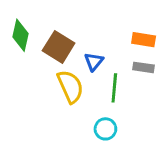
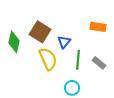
green diamond: (21, 35) -> (14, 42), moved
gray rectangle: (144, 67) -> (99, 63), moved, turned 32

